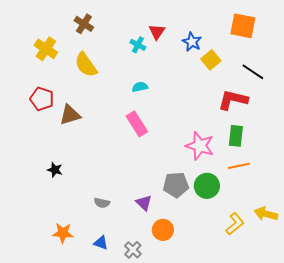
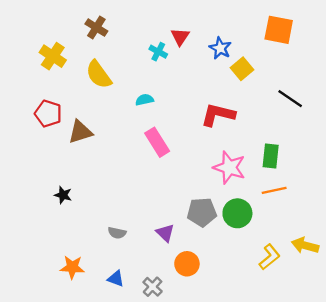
black line: (253, 72) -> (290, 99), moved
cyan semicircle: (140, 87) -> (145, 100), moved
red L-shape: (233, 100) -> (218, 115), moved

